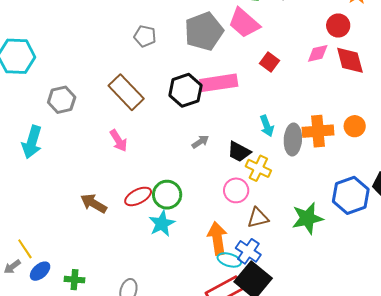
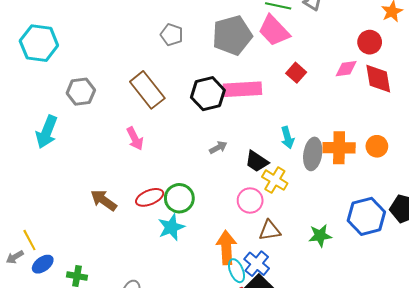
green star: (307, 218) -> (320, 236), size x0.7
cyan ellipse: (229, 260) -> (236, 271), turned 45

